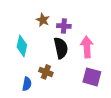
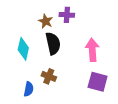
purple cross: (64, 26) -> (67, 15), moved
black semicircle: (61, 48) -> (53, 43), moved

